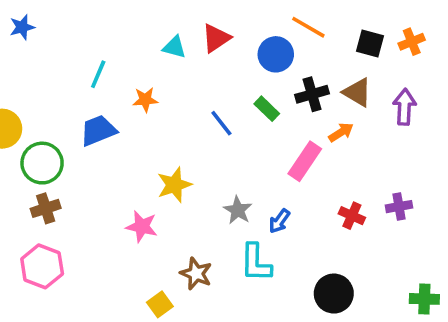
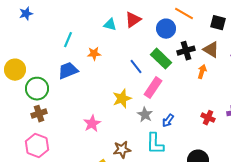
green rectangle: (267, 109) -> (161, 59), size x1.5
orange arrow: (341, 132) -> (202, 72), turned -40
pink rectangle: (305, 161) -> (153, 88), moved
yellow star: (174, 185) -> (122, 99), moved
pink star: (142, 226) -> (92, 124), turned 30
brown star: (196, 274) -> (122, 150), turned -30

